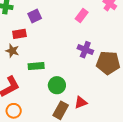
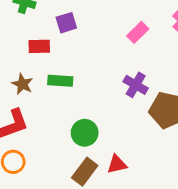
brown star: (12, 51) -> (22, 84), moved
green rectangle: (36, 66) -> (60, 81), moved

